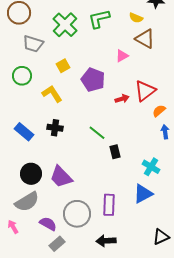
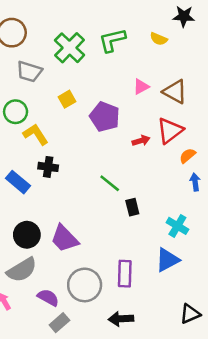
brown triangle: (145, 39) -> (175, 92), moved
yellow L-shape: (52, 94) -> (36, 134), moved
black cross: (55, 128) -> (48, 167), moved

